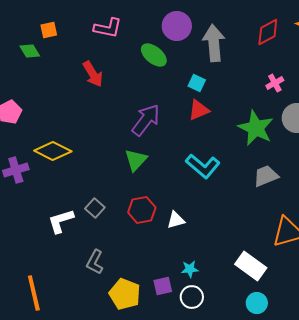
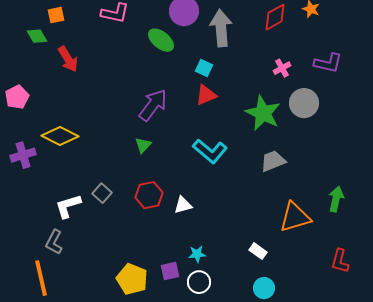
red arrow: (93, 74) -> (68, 59), moved
green triangle: (136, 160) -> (143, 145), size x0.7
gray L-shape: (95, 262) -> (54, 242), moved
white rectangle: (251, 266) -> (258, 251), size x0.6

